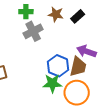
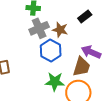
brown star: (56, 14) -> (60, 30), moved
blue hexagon: (58, 66) -> (51, 51), moved

